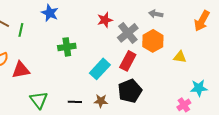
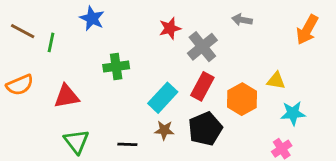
orange hexagon: (153, 41) -> (242, 99), moved
red triangle: (21, 70) -> (67, 96), moved
cyan star: (199, 88) -> (293, 113), moved
brown star: (101, 101) -> (164, 130), moved

